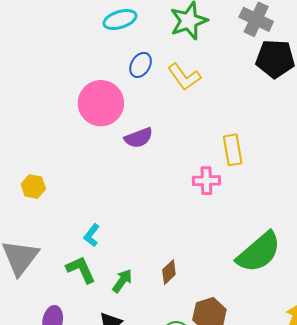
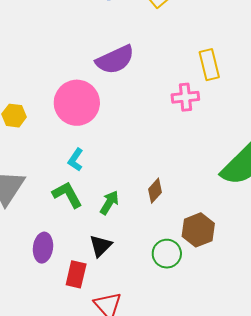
pink circle: (101, 103) -> (77, 103), moved
purple semicircle: (139, 138) -> (115, 60), size x1.4

